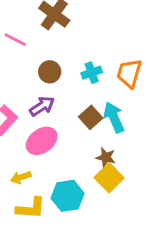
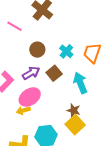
cyan cross: (92, 73) -> (66, 51), turned -32
brown square: (91, 117) -> (54, 73), moved
yellow arrow: (21, 177) -> (23, 110), moved

